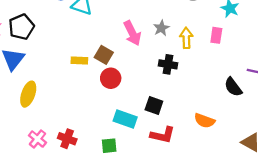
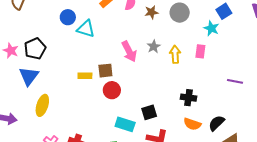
brown square: (104, 55) -> (105, 71), turned -35
black cross: (168, 64) -> (188, 98), moved
black semicircle: (233, 87) -> (216, 123), moved, turned 84
black square: (154, 106) -> (149, 112), turned -35

